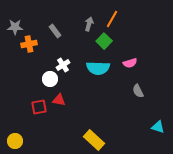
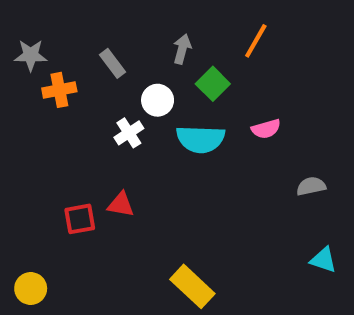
orange line: (112, 19) -> (256, 41), moved
white circle: (50, 79) -> (158, 100), moved
gray semicircle: (138, 91) -> (311, 186), moved, turned 104

